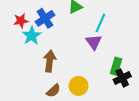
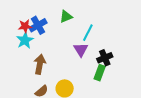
red star: (21, 21) -> (25, 26), moved
black cross: (122, 78) -> (105, 58), moved

